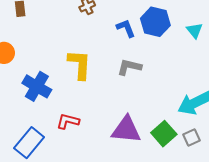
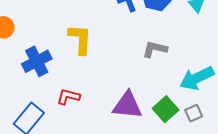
gray L-shape: (129, 67) -> (155, 49), moved
blue cross: (37, 86) -> (37, 61), turned 32

